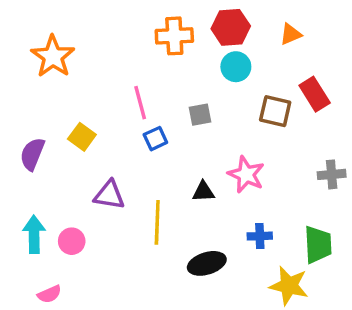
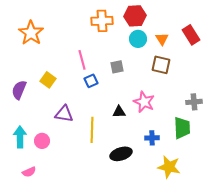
orange triangle: (291, 34) -> (162, 39), moved, turned -40
red rectangle: (315, 94) -> (191, 35), moved
green trapezoid: (318, 245) -> (182, 128), moved

